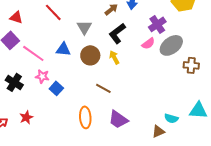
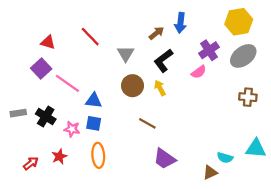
gray ellipse: (171, 45) -> (243, 56), moved
blue triangle: (63, 49) -> (94, 101), moved
pink star: (42, 76) -> (72, 129), moved
blue square: (56, 88) -> (94, 123), turned -32
orange ellipse: (85, 117) -> (98, 155), moved

